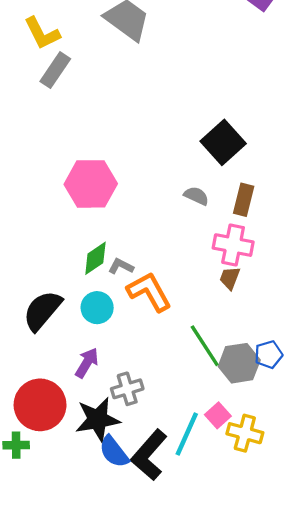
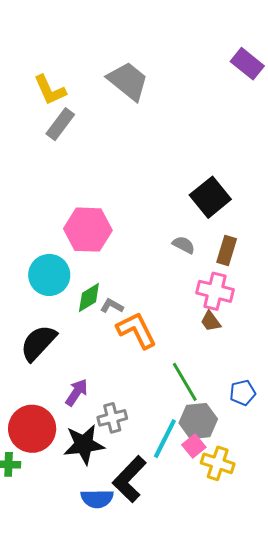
brown trapezoid: (230, 278) -> (211, 321), turned -60
cyan circle: (97, 308) -> (49, 275), moved, size x1.4
gray hexagon: (239, 363) -> (198, 421), moved
cyan line: (187, 434) -> (165, 439), moved
blue semicircle: (114, 452) -> (97, 499), moved, turned -56

